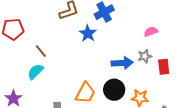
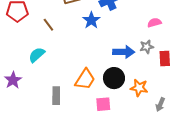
brown line: (41, 51) -> (48, 25), moved

